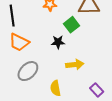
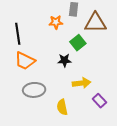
gray ellipse: (28, 71) -> (34, 90), turned 40
purple rectangle: (97, 90) -> (99, 101), moved

